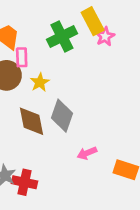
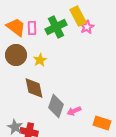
pink rectangle: (22, 57) -> (32, 28), moved
gray diamond: (62, 116) -> (56, 106), moved

